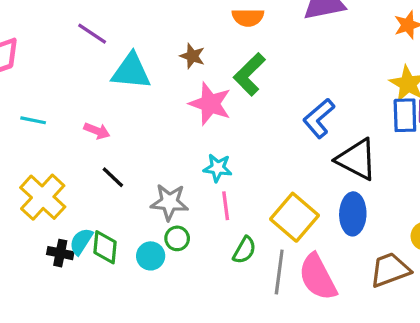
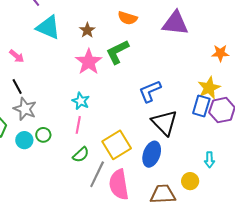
gray star: (169, 202) -> (25, 109), moved

